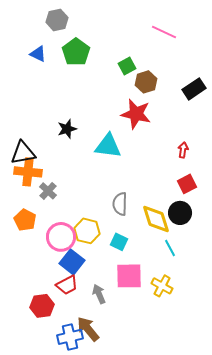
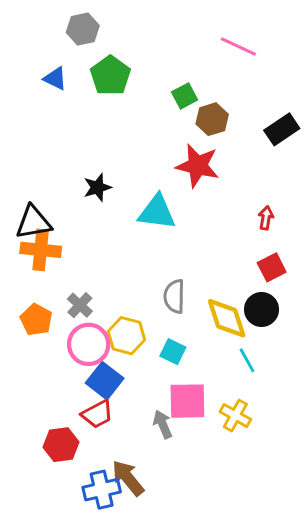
gray cross: (48, 191) -> (80, 305), moved
gray arrow: (99, 294) -> (163, 424), moved

